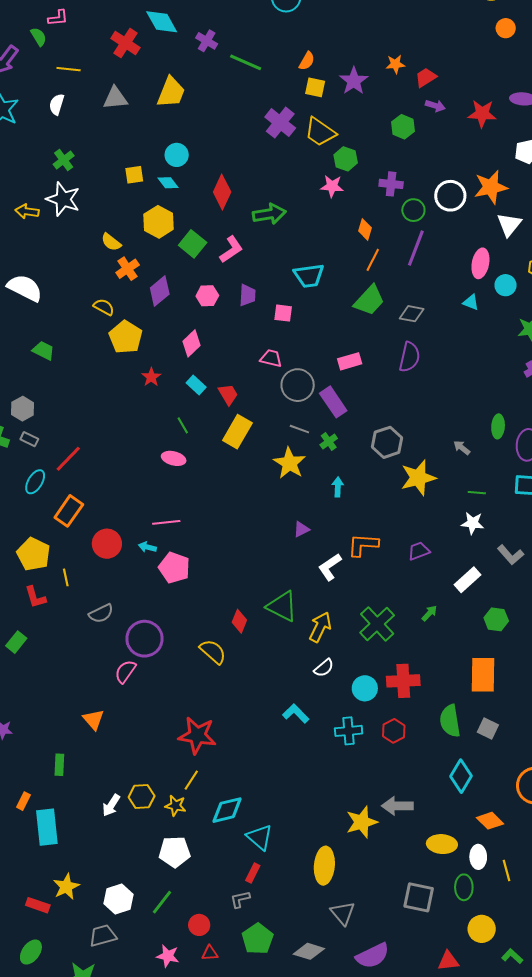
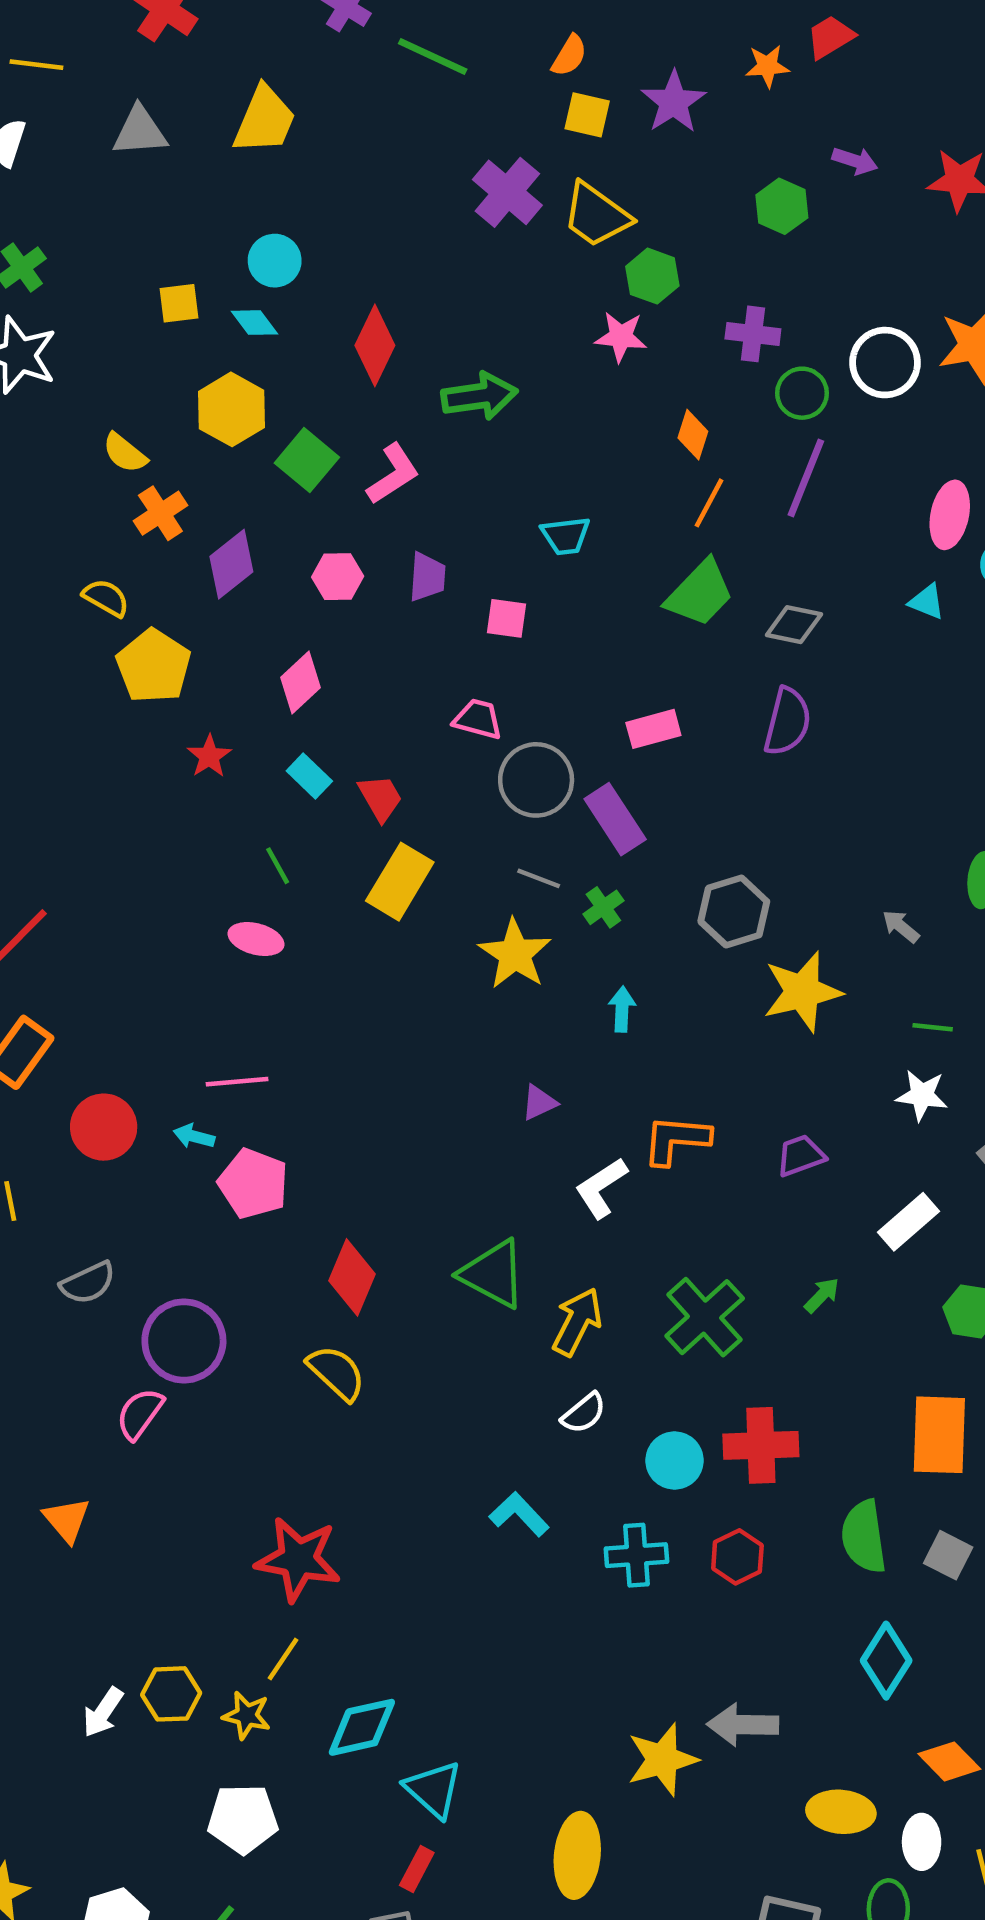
red trapezoid: (426, 77) -> (830, 37), moved
cyan trapezoid: (309, 276) -> (566, 536), size x0.7
red diamond: (239, 621) -> (352, 1277), moved, size x1.4

